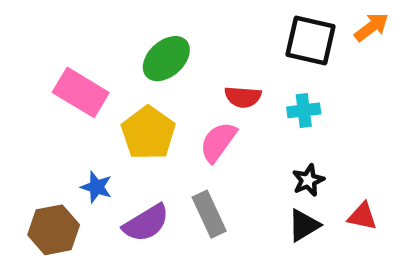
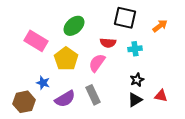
orange arrow: (371, 27) -> (160, 26), moved
black square: (311, 41) -> (125, 18), moved

